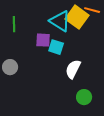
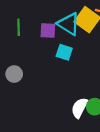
purple square: (43, 40) -> (48, 30), moved
white semicircle: (73, 69) -> (79, 108), moved

